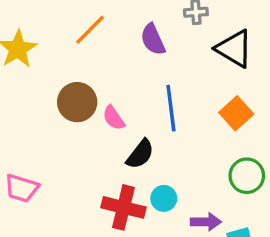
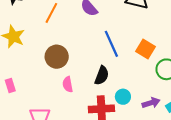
orange square: (236, 113) -> (145, 49), moved
pink semicircle: (114, 118) -> (68, 84), moved, turned 42

